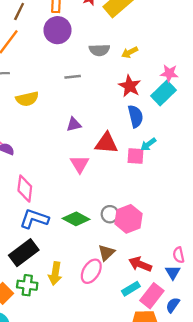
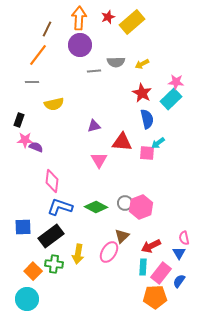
gray line: (73, 77) -> (94, 71), moved
red arrow: (140, 264) -> (151, 246), turned -48
cyan rectangle: (131, 289) -> (143, 267), turned -56

